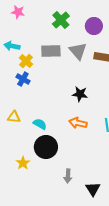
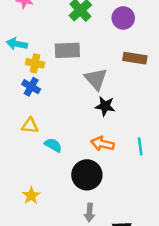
gray triangle: (78, 51) -> (96, 79), moved
yellow cross: (26, 61) -> (35, 63), turned -32
yellow triangle: (14, 117) -> (30, 126), moved
black circle: (46, 147) -> (87, 175), moved

